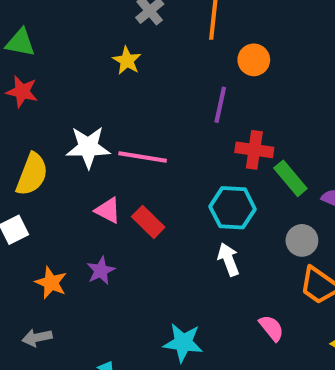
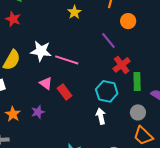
yellow star: (127, 61) -> (74, 12), moved
purple line: (220, 105) -> (108, 40), turned -60
red cross: (254, 150) -> (122, 65), turned 36
green rectangle: (290, 178) -> (137, 81), turned 30

